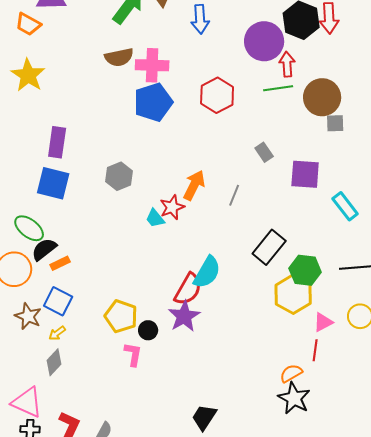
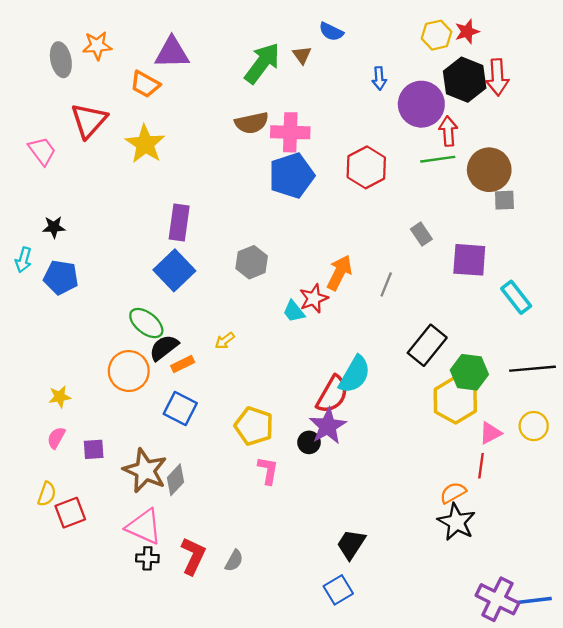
blue arrow: (200, 19) -> (379, 78), moved, size x0.7
blue square: (53, 183) -> (174, 270), turned 32
brown star: (28, 316) -> (145, 471), moved, size x1.4
black circle: (148, 330) -> (309, 442), moved
yellow arrow: (57, 333) -> (225, 341), moved

